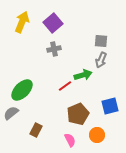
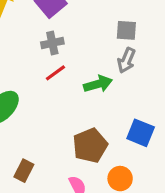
red line: (65, 86) -> (55, 73), moved
blue square: (110, 106) -> (141, 133), turned 36

